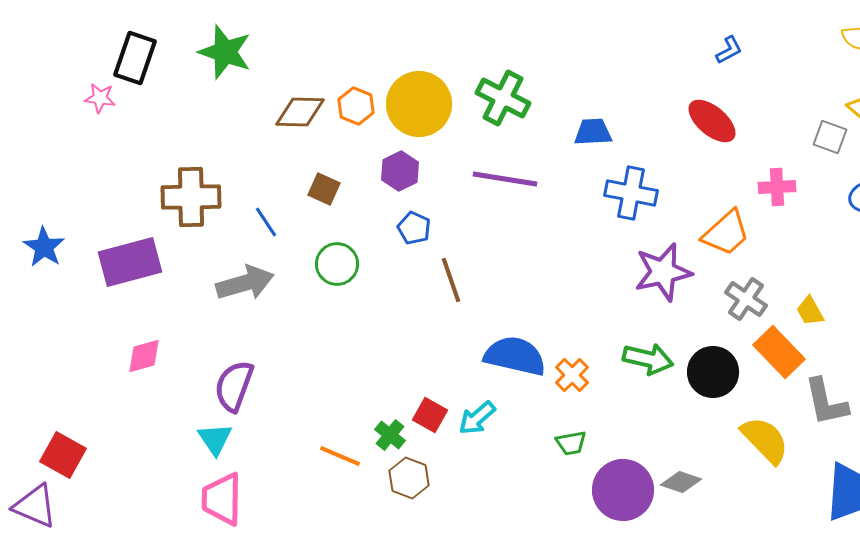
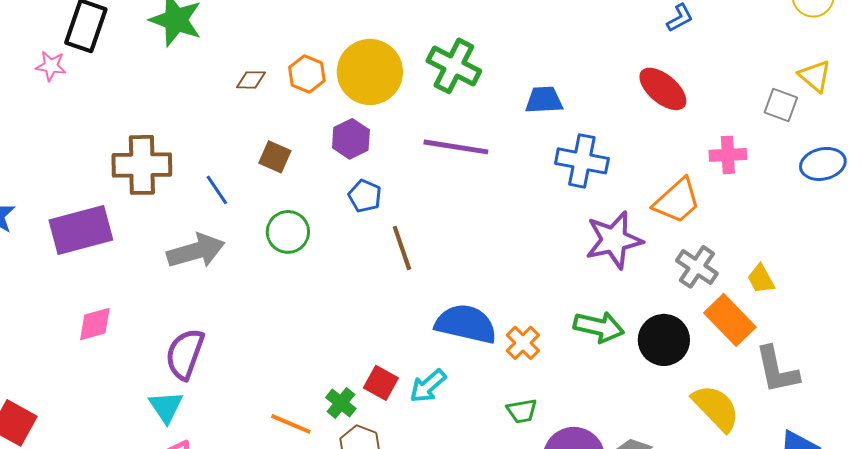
brown diamond: (300, 112) -> (251, 80), size x0.6

